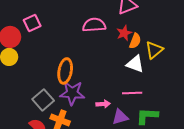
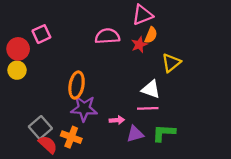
orange semicircle: (135, 41) -> (151, 35), moved
white triangle: (135, 64) -> (151, 89), moved
gray square: (43, 100) -> (40, 128), moved

